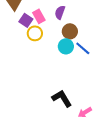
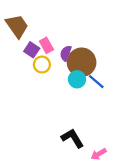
purple semicircle: (60, 12) -> (66, 53), moved
brown circle: (70, 31) -> (82, 62), size x1.6

